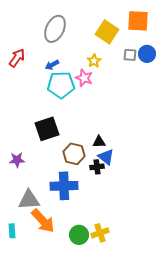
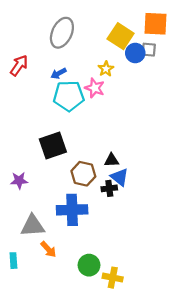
blue circle: (147, 54) -> (135, 53), moved
gray square: (130, 55) -> (149, 50), moved
orange arrow: (43, 221) -> (48, 249), size x0.6
yellow cross: (100, 233) -> (113, 278), moved, turned 30

